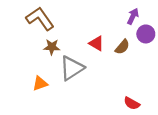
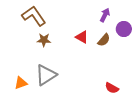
purple arrow: (133, 16) -> (105, 15), moved
gray triangle: (72, 68) -> (46, 75), moved
orange triangle: (40, 83) -> (21, 83), moved

